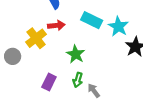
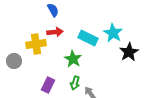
cyan rectangle: (92, 20) -> (88, 38), moved
yellow cross: (36, 38) -> (36, 44), turned 30

